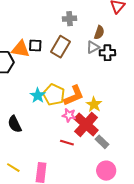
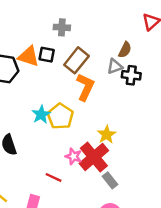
gray cross: (70, 19) -> (62, 27), moved
orange L-shape: (74, 96) -> (85, 87), moved, turned -50
pink star: (69, 115) -> (73, 156), moved
red line: (67, 143) -> (54, 177), moved

